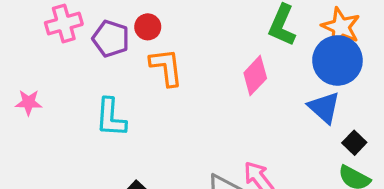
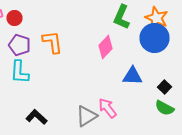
red circle: (148, 27) -> (14, 18), moved
purple pentagon: (111, 39) -> (20, 45), moved
blue triangle: (324, 107) -> (132, 76), moved, turned -40

